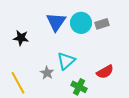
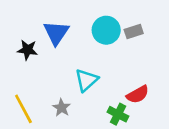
blue triangle: (56, 22) -> (56, 33), moved
gray star: (47, 73) -> (62, 108), moved
green cross: (79, 87) -> (118, 114), moved

